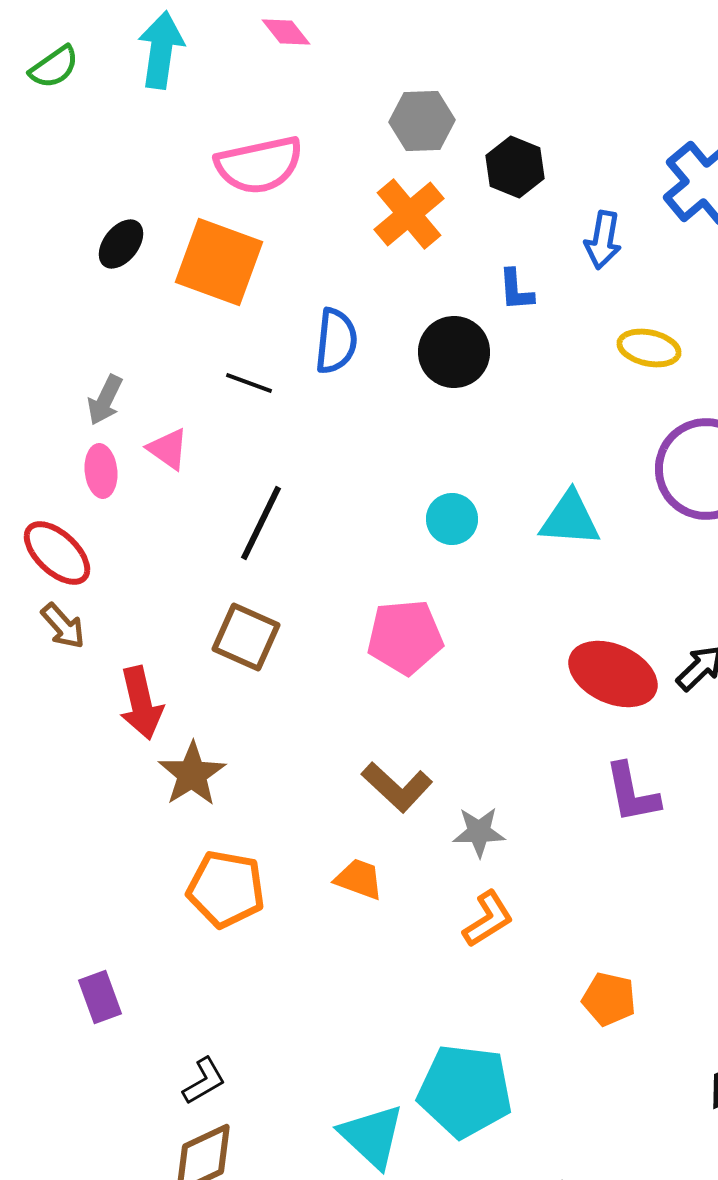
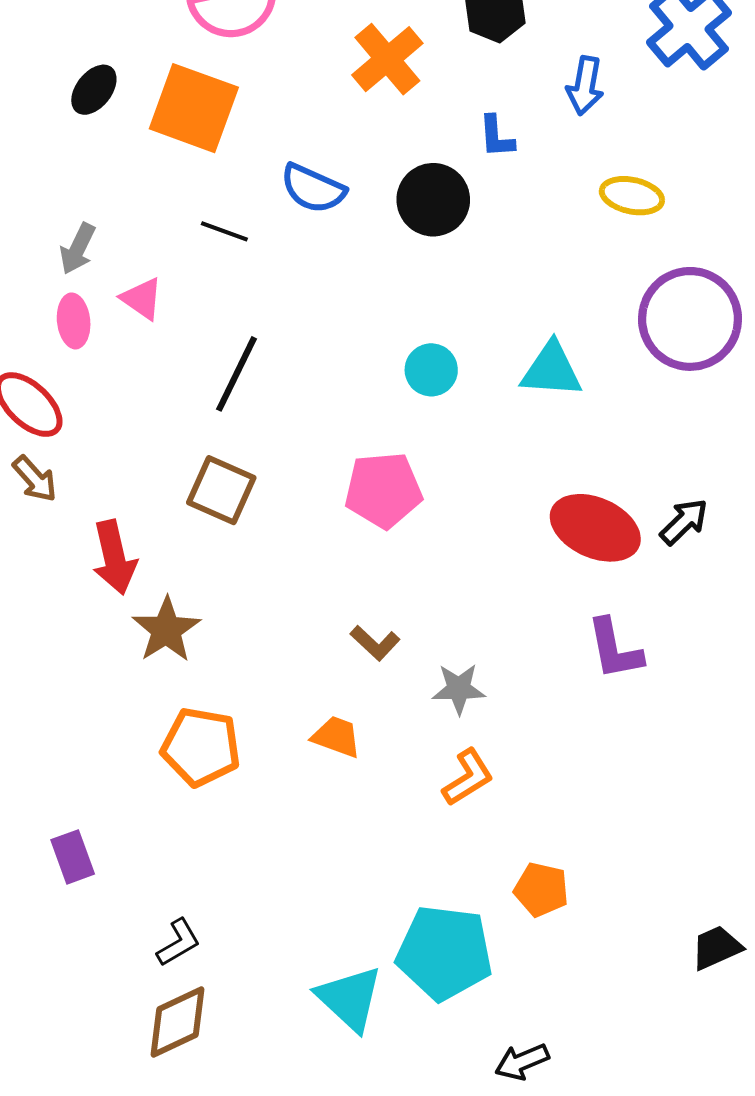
blue semicircle: (336, 341) -> (313, 189), turned 108
brown L-shape: (397, 787) -> (375, 643), size x0.7
orange pentagon: (609, 999) -> (541, 890), moved

